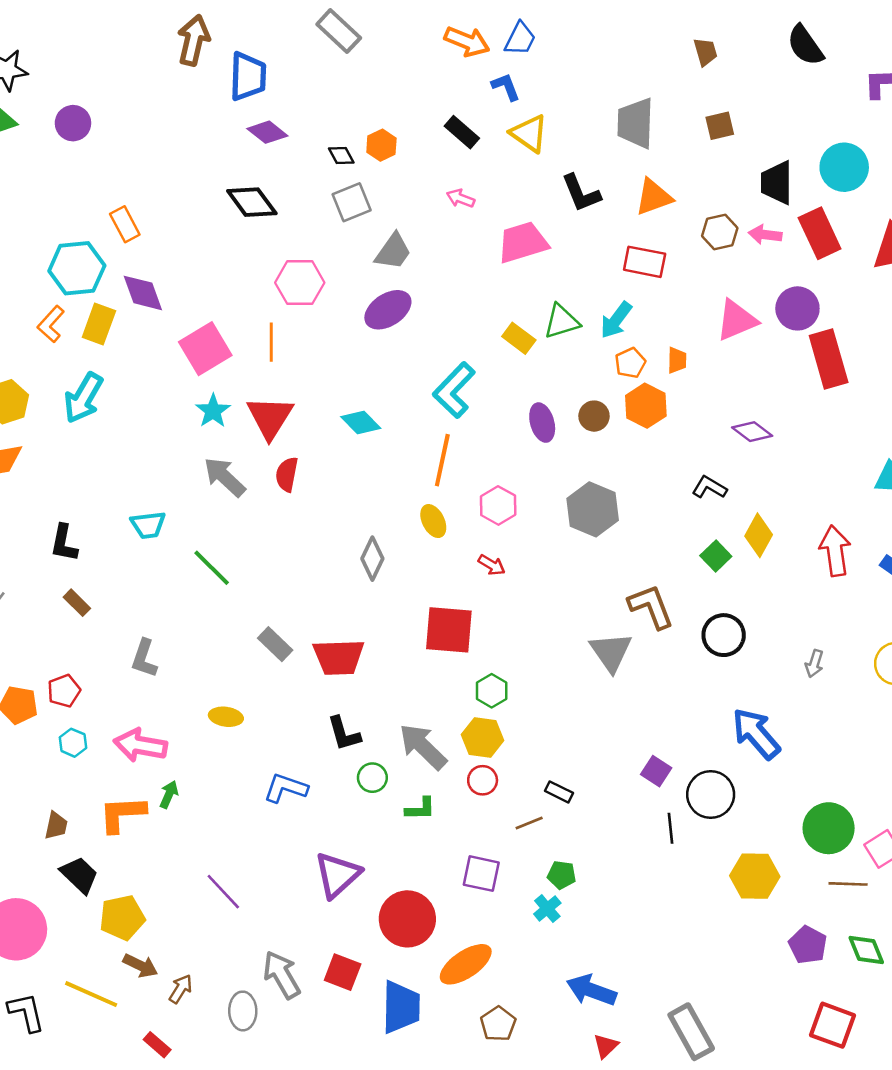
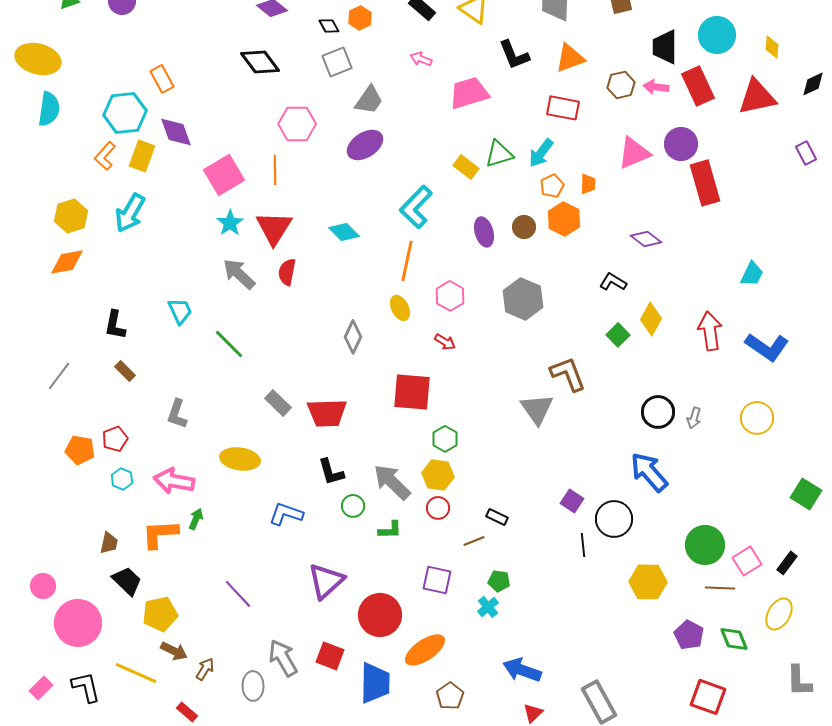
cyan trapezoid: (148, 525) -> (180, 311), turned -108
black circle: (724, 635) -> (658, 412), moved
yellow ellipse: (226, 717) -> (240, 459), size x1.5

